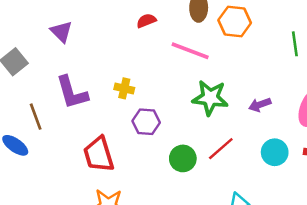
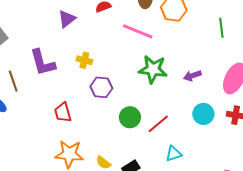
purple triangle: (61, 32) -> (67, 19), moved, turned 36
red line: (221, 149) -> (158, 124), moved
red trapezoid: (99, 154) -> (63, 112), size x0.7

